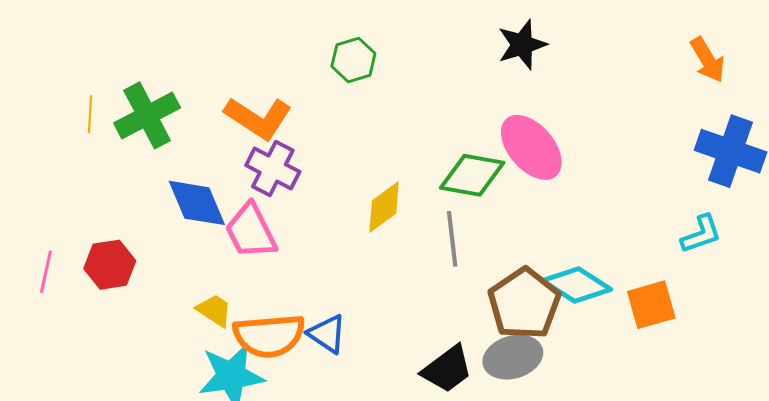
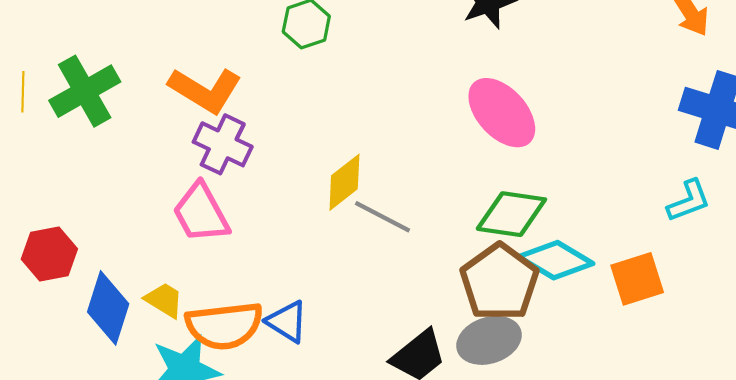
green diamond: (472, 175) -> (511, 214), moved
blue diamond: (197, 203) -> (108, 308), moved, turned 42
gray line: (452, 239) -> (382, 217), moved, turned -54

